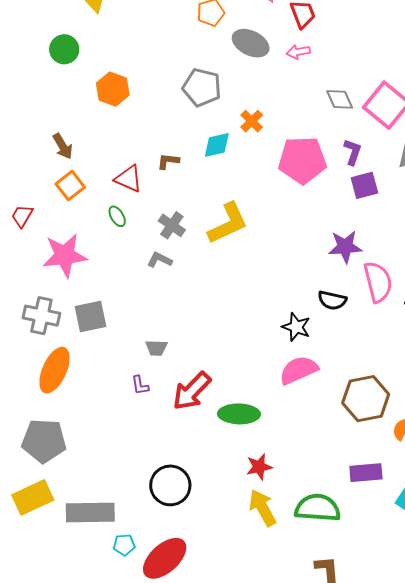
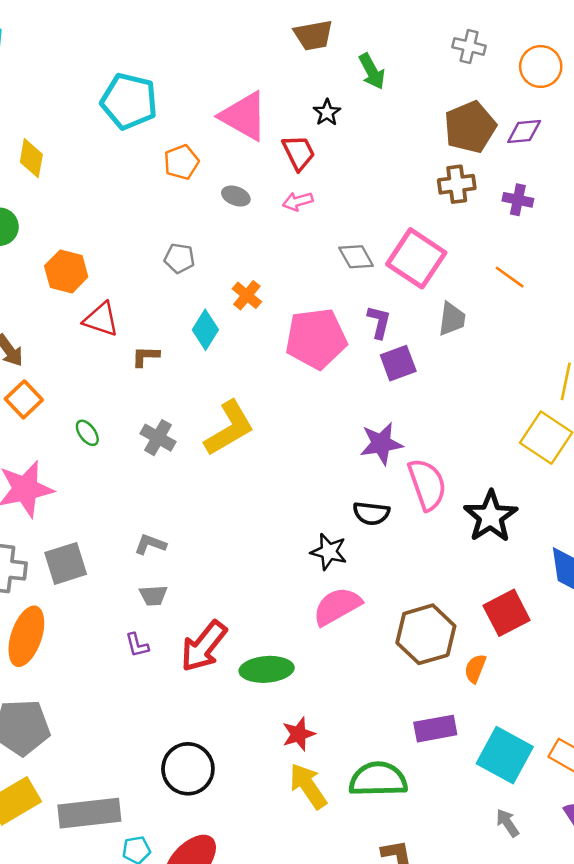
gray ellipse: (251, 43) -> (236, 196), size x0.6
gray pentagon: (202, 87) -> (179, 258), size x0.6
cyan diamond: (217, 145) -> (205, 330), turned -40
red triangle: (129, 179) -> (101, 319), moved
gray L-shape: (160, 260) -> (150, 544), moved

